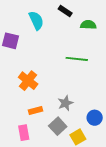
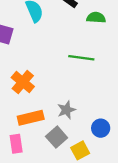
orange rectangle: (35, 111) -> (31, 118), size x1.5

